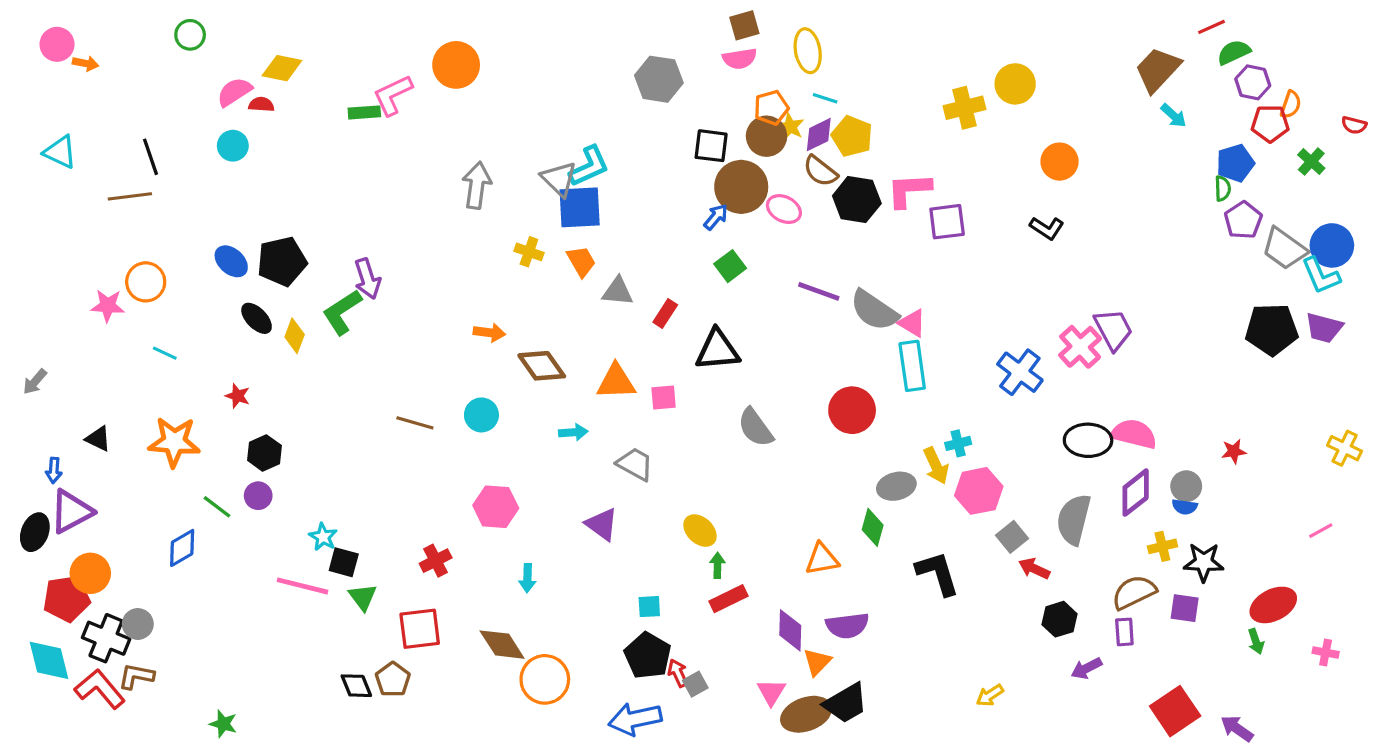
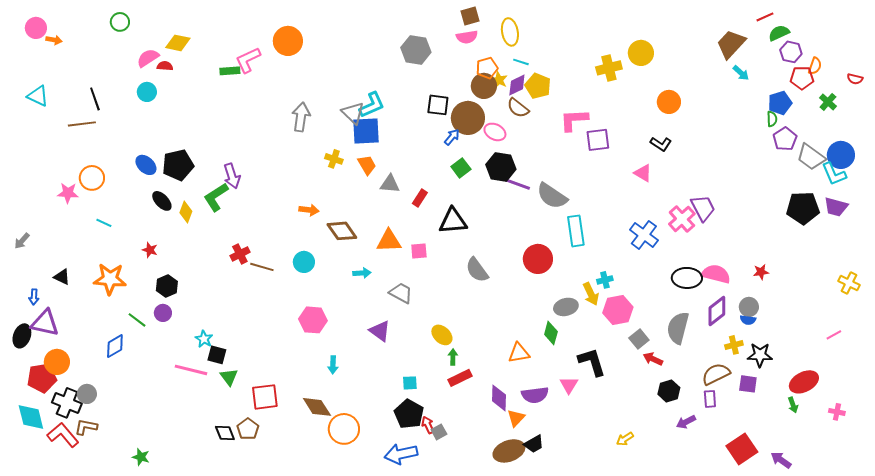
black square: (711, 146) -> (438, 105), moved
black hexagon: (857, 200) -> (501, 167), moved
pink triangle: (912, 323) -> (643, 173), moved
red star: (1234, 451) -> (761, 272), moved
purple triangle: (71, 512) -> (45, 323), turned 40
red cross: (436, 561) -> (240, 254), moved
pink triangle: (771, 692) -> (569, 385), moved
black trapezoid: (846, 703) -> (534, 444), size x0.7

